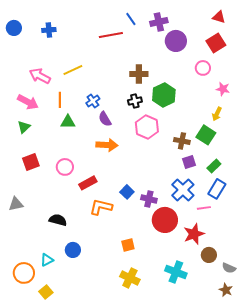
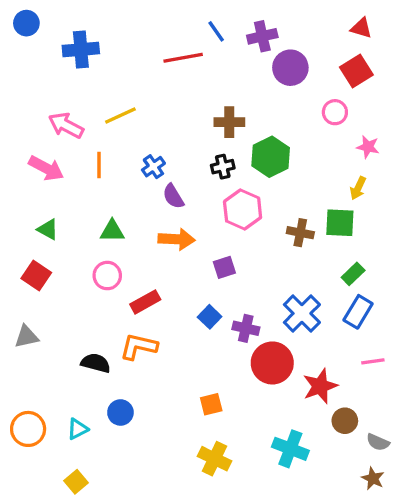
blue circle: (14, 28) -> (26, 23), moved
blue cross: (49, 30) -> (81, 50), size x1.5
green triangle: (68, 122) -> (112, 231), moved
green triangle: (24, 127) -> (48, 229), moved, turned -48
green square: (206, 135) -> (340, 223), turned -30
red square: (31, 162) -> (36, 276), moved, turned -36
purple square: (189, 162) -> (224, 267), moved
orange L-shape: (101, 207) -> (139, 346), moved
pink line: (204, 208) -> (373, 361), moved
orange circle: (24, 273) -> (28, 429), moved

